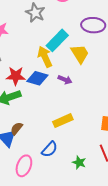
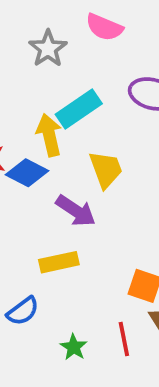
yellow trapezoid: (80, 54) -> (106, 169), moved
purple arrow: (65, 80) -> (76, 211), moved, size x1.5

